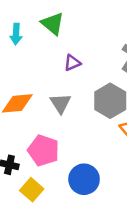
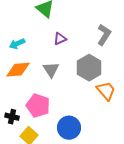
cyan arrow: (16, 34) -> (17, 44), moved, turned 63

